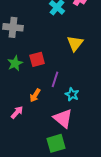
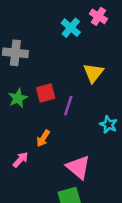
purple line: (55, 79) -> (68, 106), moved
cyan star: (72, 94) -> (108, 124), moved

